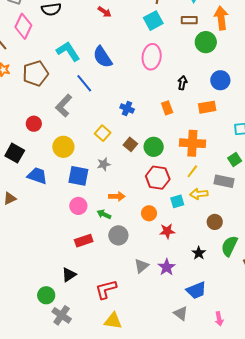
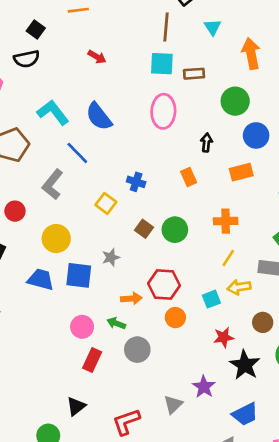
brown rectangle: (189, 20) -> (194, 74), moved
cyan square: (153, 21) -> (162, 64), turned 36
green circle: (206, 42) -> (235, 101), moved
yellow square: (103, 133) -> (106, 203), moved
orange cross: (192, 143) -> (226, 221), size x0.7
blue trapezoid: (37, 176) -> (41, 279), moved
red hexagon: (158, 178) -> (164, 284), moved
pink circle: (78, 206) -> (82, 327), moved
red star: (167, 231) -> (223, 337), moved
red rectangle: (84, 241) -> (92, 360), turned -42
black star: (199, 253) -> (245, 365), size x1.6
gray triangle: (141, 266) -> (173, 404), moved

